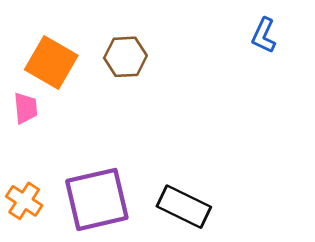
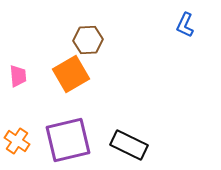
orange square: (51, 63) -> (71, 74), moved, turned 30

